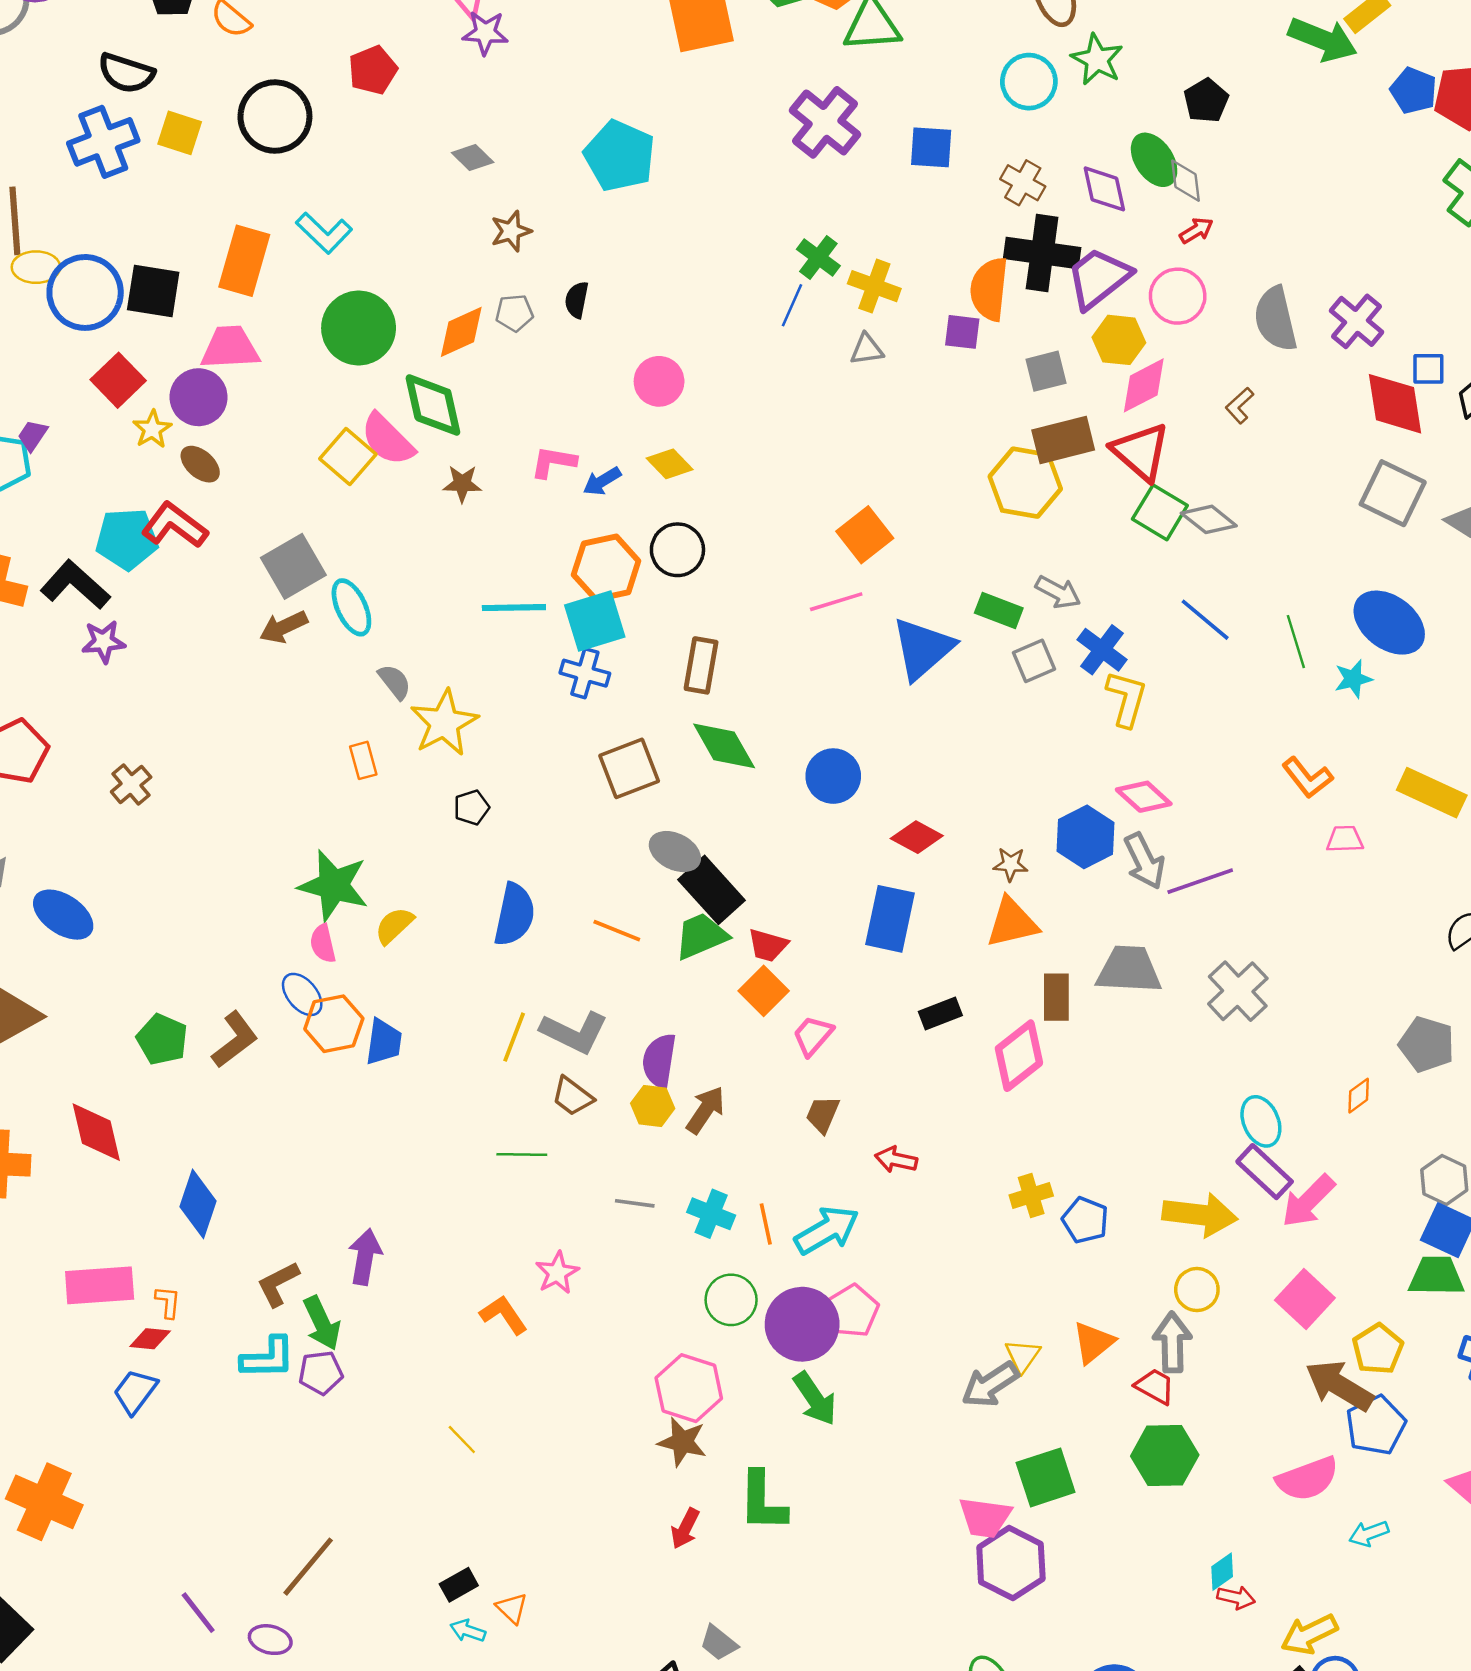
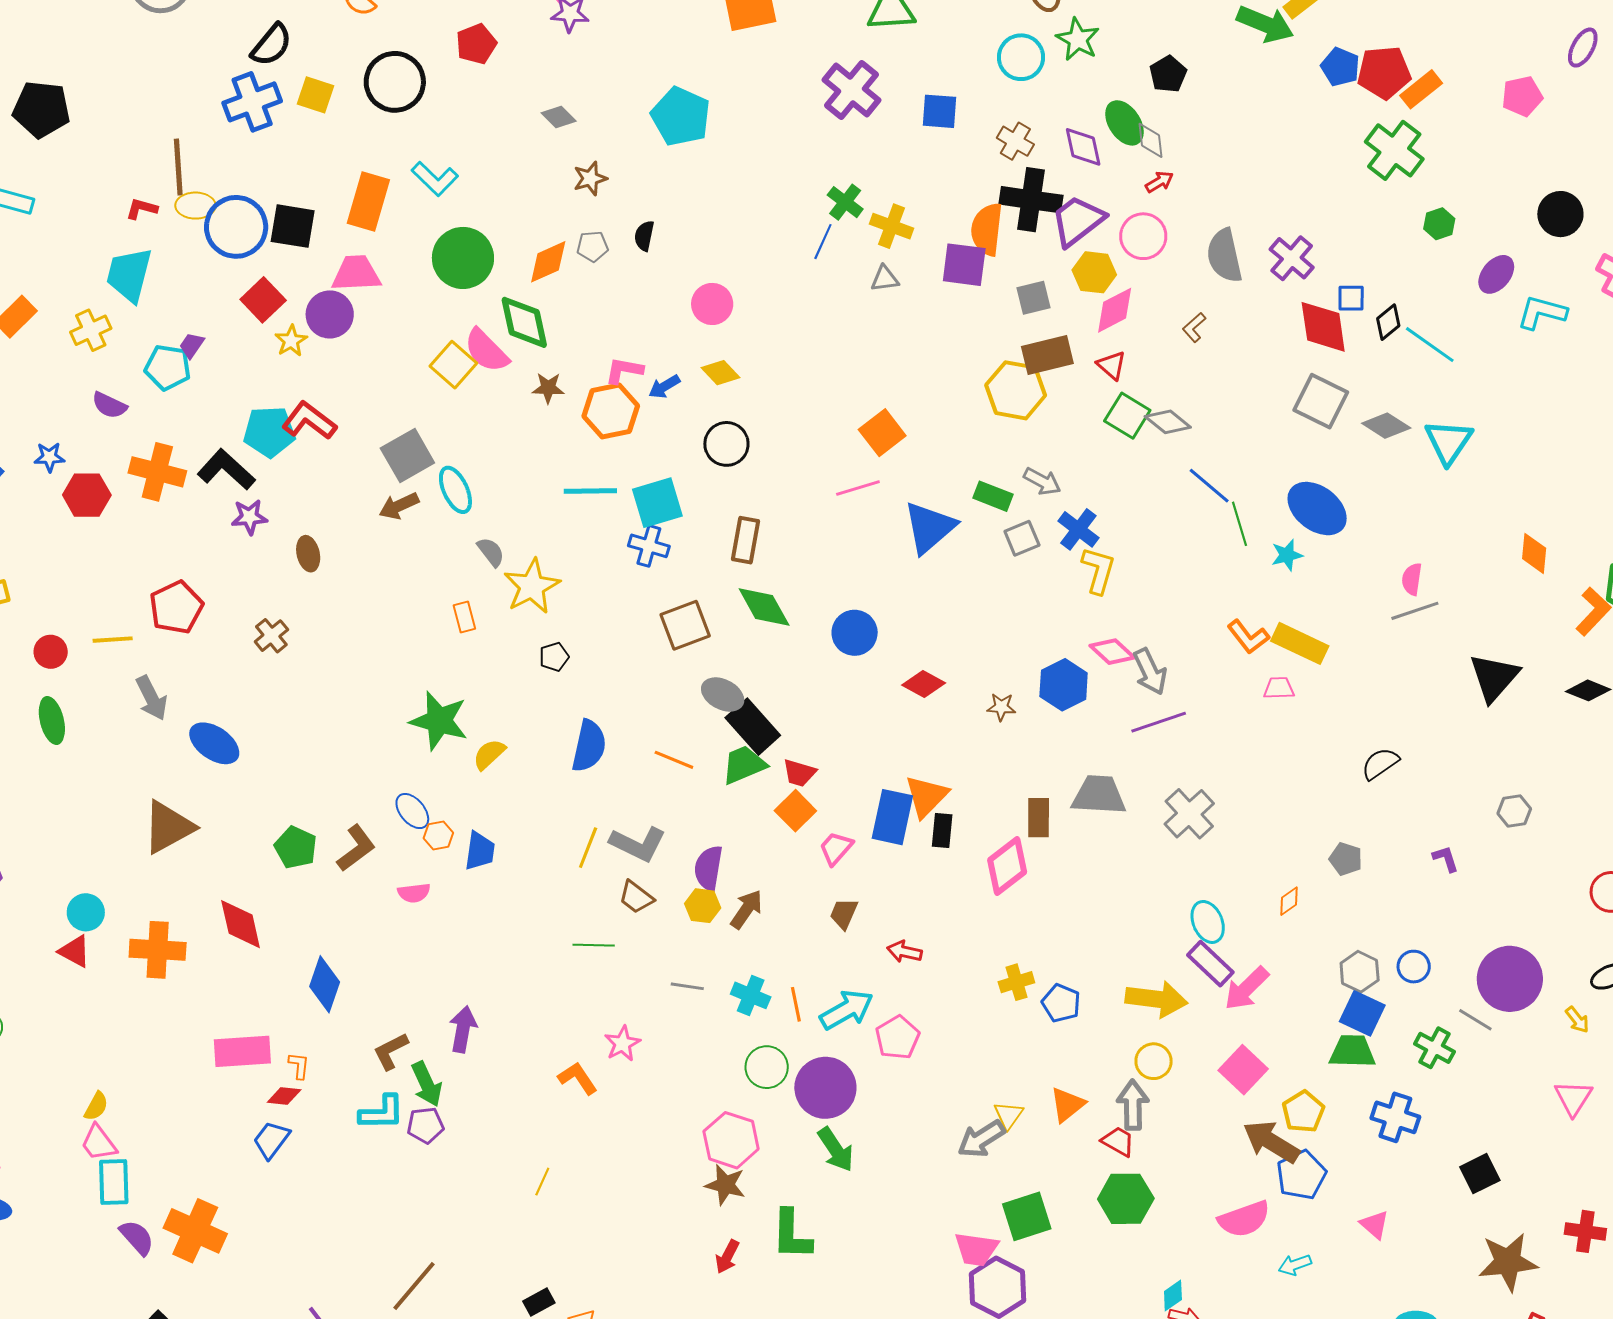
black semicircle: (126, 73) -> (271, 45), turned -69
purple square: (962, 332) -> (964, 265), size x1.5
red triangle: (1141, 452) -> (1112, 365), size x0.6
brown ellipse: (200, 464) -> (308, 554), moved, turned 36
orange hexagon: (606, 568) -> (611, 411), moved
blue line: (1205, 620) -> (1209, 486), moved
yellow rectangle: (1432, 793) -> (1300, 643), moved
gray arrow: (1144, 861) -> (1150, 672), moved
blue rectangle: (890, 919) -> (892, 817), moved
orange triangle: (1012, 923) -> (926, 796), moved, turned -33
pink semicircle: (323, 944) -> (414, 893), moved, turned -84
black rectangle: (940, 1013) -> (942, 830), turned -64
orange hexagon: (334, 1024) -> (438, 836), size x0.6
gray pentagon: (1427, 1044) -> (1346, 859), size x0.7
pink pentagon: (852, 1311) -> (897, 1037), moved
yellow line: (462, 1440) -> (542, 1182), turned 68

